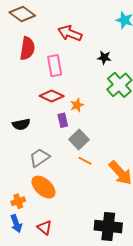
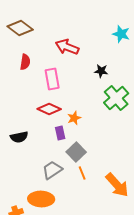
red semicircle: (27, 48) -> (25, 62), size x0.7
gray trapezoid: (39, 158) -> (52, 170), moved
orange line: (85, 161) -> (82, 173), turned 40
orange ellipse: (44, 187) -> (41, 199), turned -40

